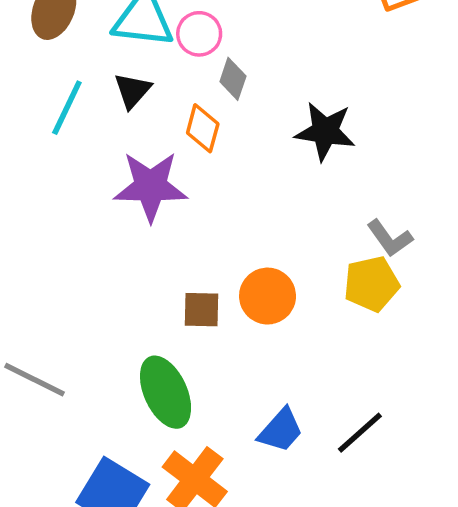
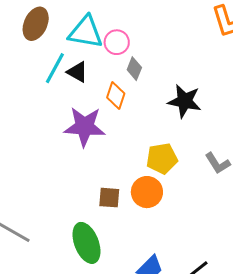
black triangle: (132, 91) -> (77, 72), turned -45
cyan line: (67, 108) -> (55, 68), moved
yellow pentagon: (371, 284) -> (162, 158), moved

